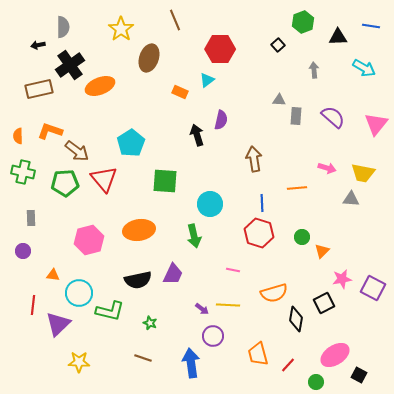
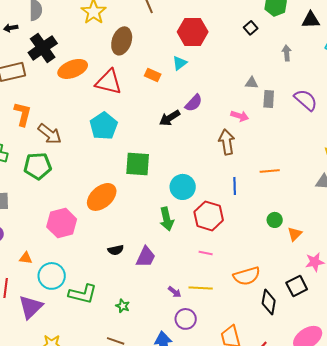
purple semicircle: (221, 120) -> (194, 103), turned 30
orange L-shape: (50, 131) -> (23, 114), turned 85
black arrow: (197, 135) -> (170, 118), turned -105
pink arrow: (327, 168) -> (240, 116), moved
red triangle: (104, 179) -> (109, 82), moved, turned -36
orange ellipse: (139, 230) -> (102, 197), moved, turned -32
red hexagon: (259, 233) -> (209, 216), moved
black semicircle: (138, 280) -> (116, 250), moved, size x0.6

